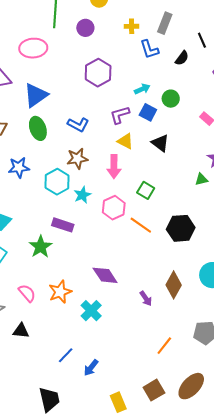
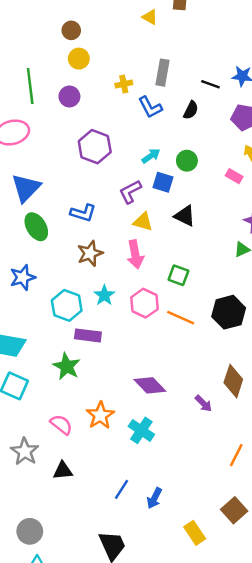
black line: (202, 40) -> (210, 84), turned -35
cyan hexagon: (57, 182) -> (67, 305), moved

